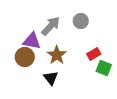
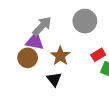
gray circle: (81, 21) -> (85, 21), size x1.5
gray arrow: (51, 26) -> (42, 26), moved

